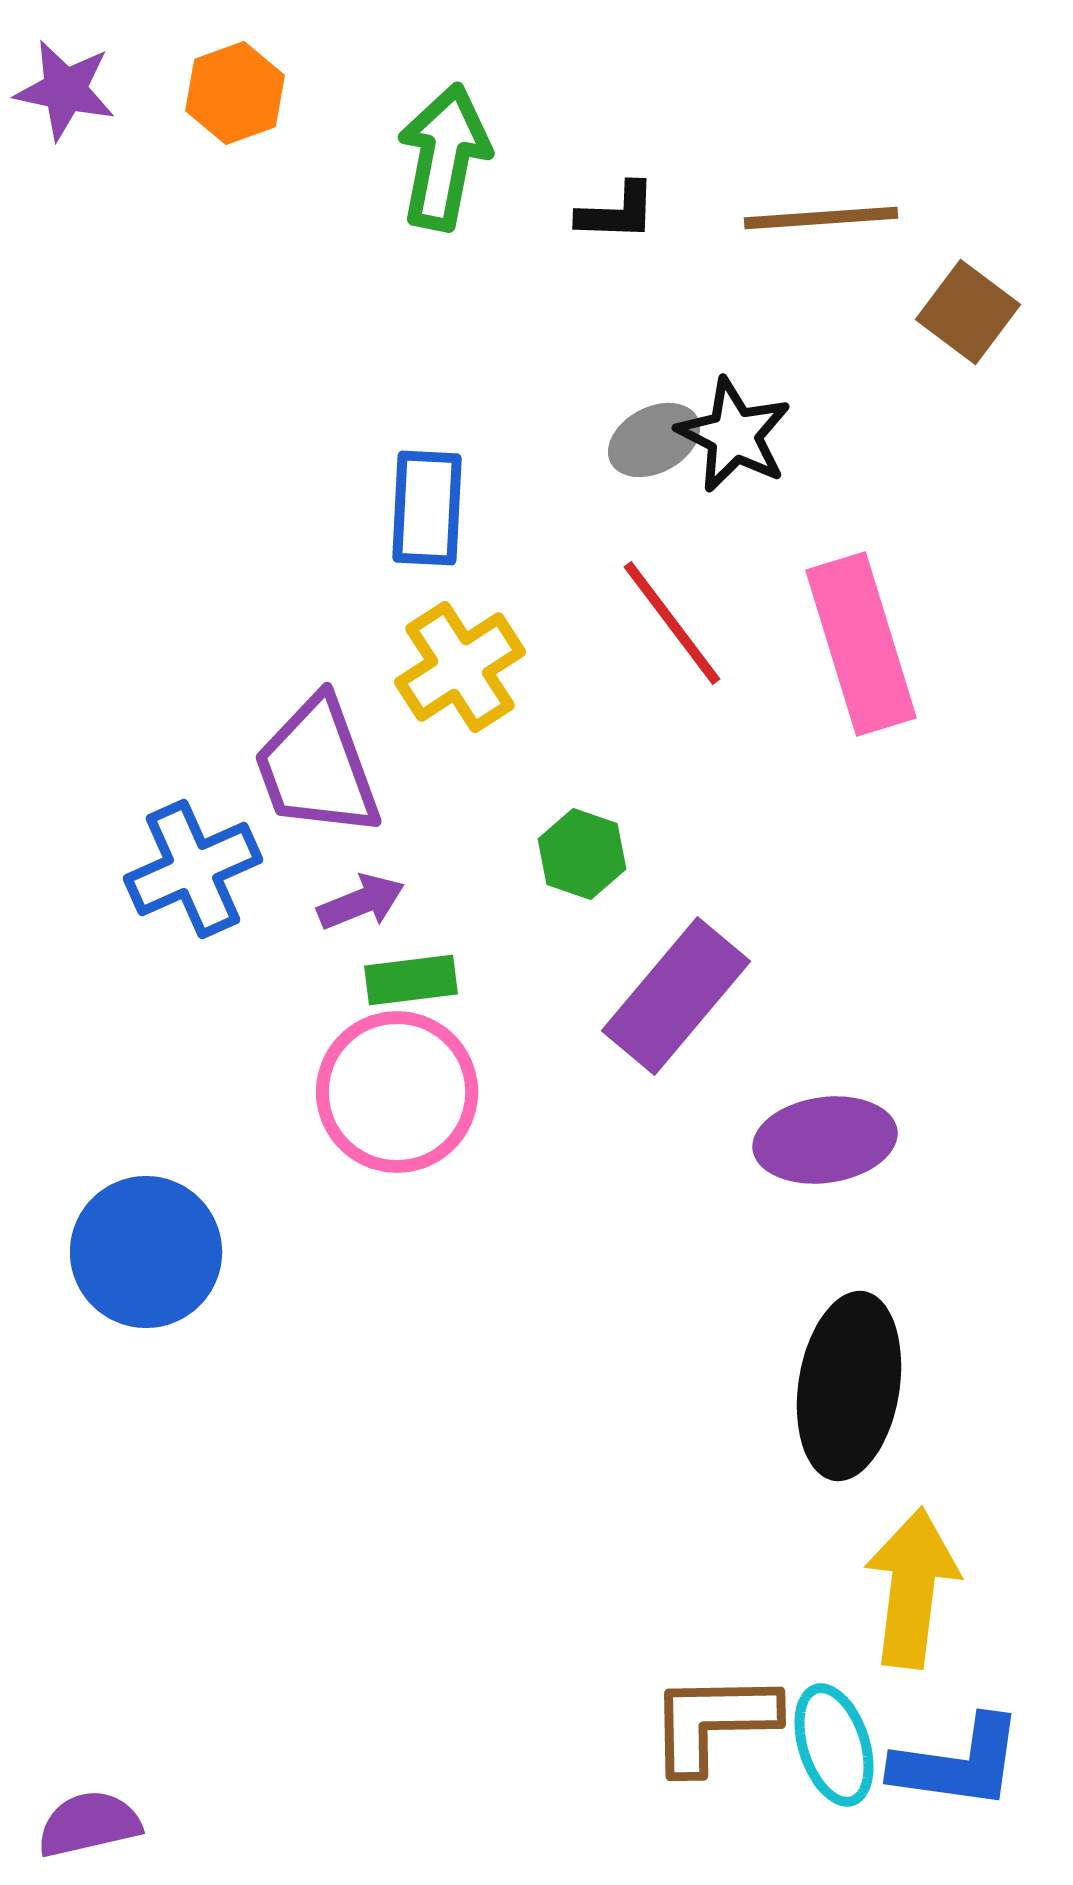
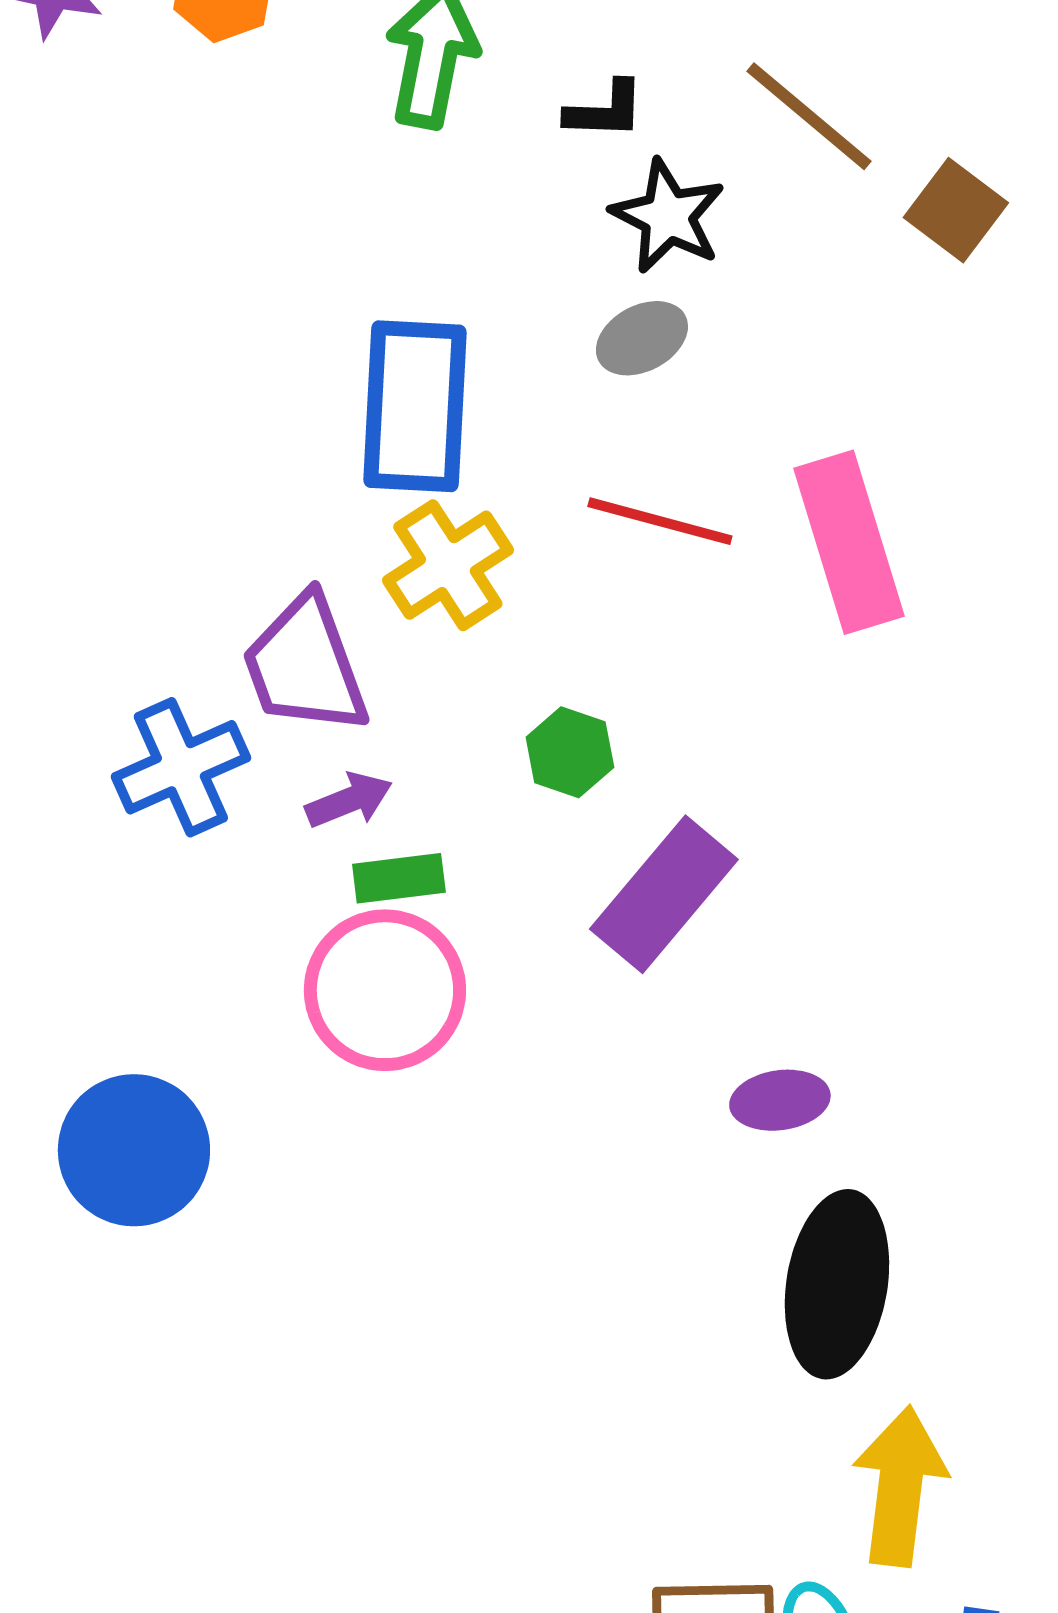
brown line: (821, 218) -> (809, 116), turned 44
black star: (734, 435) -> (668, 216), moved
blue rectangle: (427, 508) -> (415, 406), size x1.5
red line: (672, 623) -> (660, 521), turned -38
purple ellipse: (825, 1140) -> (780, 1100), moved, size x0.7

